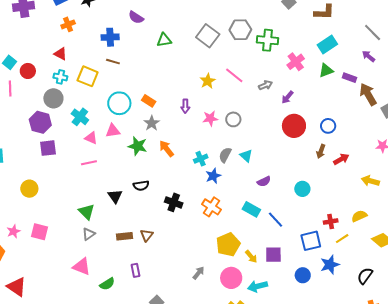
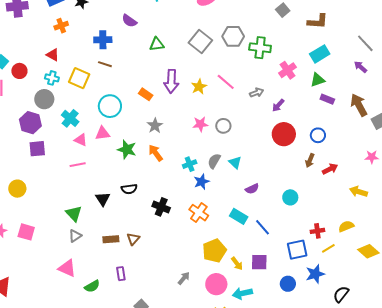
purple rectangle: (349, 78) -> (327, 99), moved
orange rectangle: (149, 101) -> (146, 94), moved
purple arrow: (185, 106) -> (171, 81), moved, size x1.6
gray star: (152, 123) -> (155, 126), moved
black semicircle: (365, 276) -> (341, 294), moved

